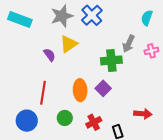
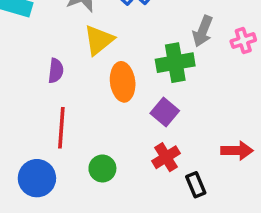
purple semicircle: (49, 55) -> (56, 71), moved, turned 48
orange ellipse: (80, 90) -> (123, 82), moved
red cross: (94, 122) -> (166, 157), moved

